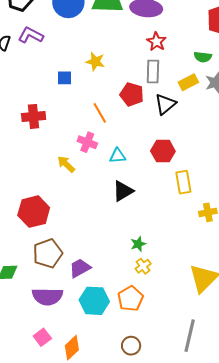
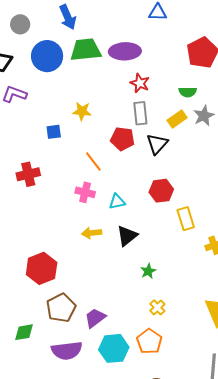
yellow arrow: (66, 164) -> (92, 233), moved, turned -42
green star: (138, 244) -> (148, 271), moved

